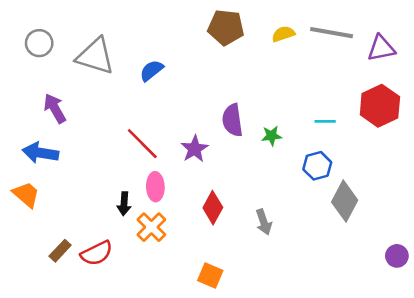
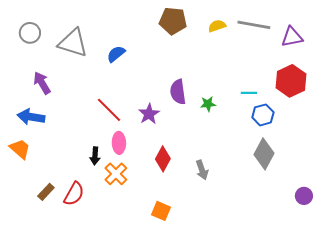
blue hexagon: (317, 166) -> (263, 115), moved
red semicircle: (97, 253) -> (74, 194), turned -35

